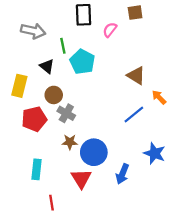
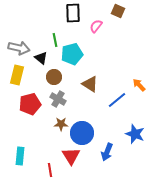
brown square: (135, 13) -> (118, 11), turned 32
gray arrow: (33, 31) -> (19, 48), moved
cyan pentagon: (82, 62) -> (72, 54), turned 30
brown triangle: (136, 76) -> (90, 84), moved
brown circle: (54, 95) -> (54, 77), moved
cyan rectangle: (37, 169) -> (20, 156), moved
red line: (51, 203) -> (50, 170), moved

